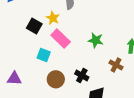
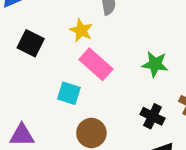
black square: (34, 26) -> (31, 43), moved
black cross: (82, 75) -> (153, 116), moved

